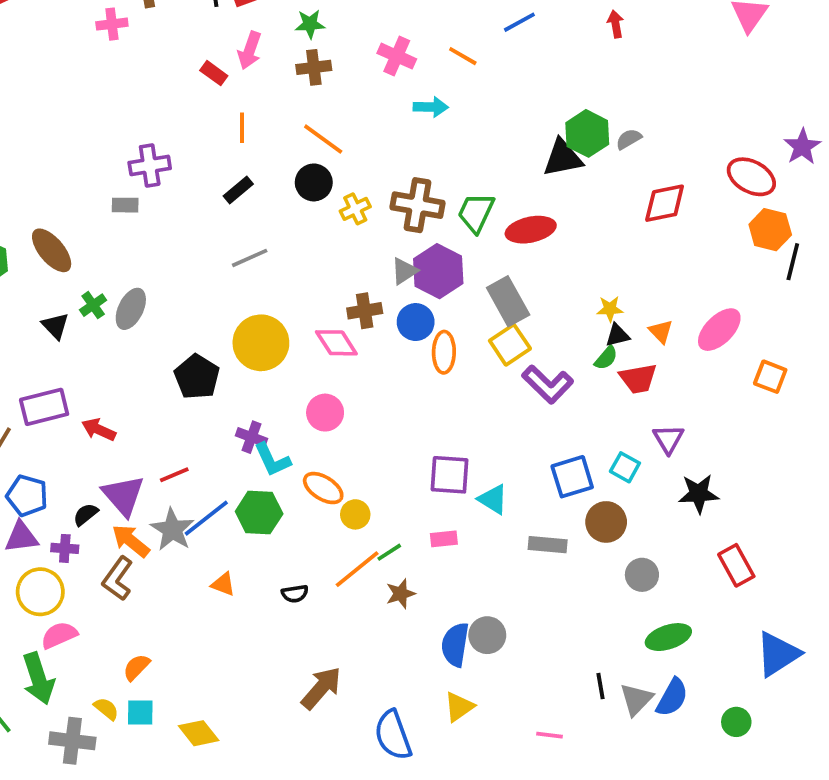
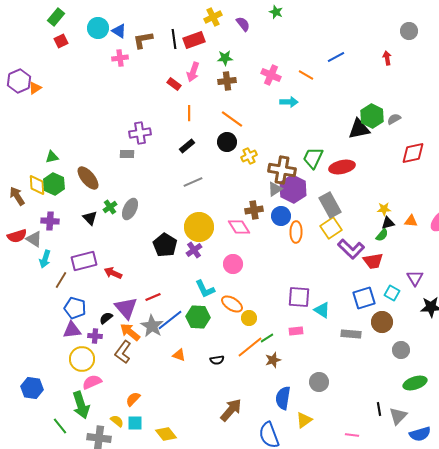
brown cross: (417, 205) -> (282, 170), moved
orange triangle: (661, 331) -> (411, 221), turned -40
red trapezoid: (638, 379) -> (373, 261), moved
purple cross: (252, 437) -> (194, 250), moved, turned 35
blue semicircle: (455, 645) -> (283, 398), moved
blue semicircle: (672, 697) -> (420, 434), moved, turned 45

